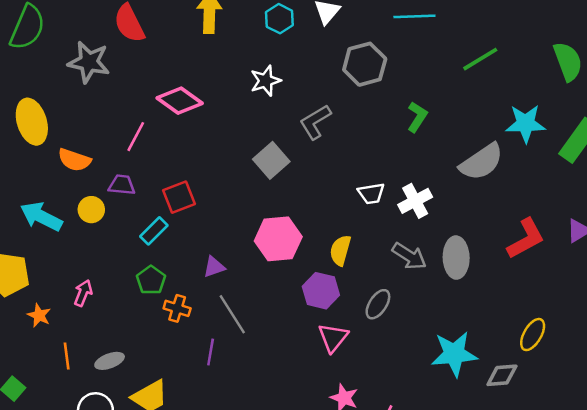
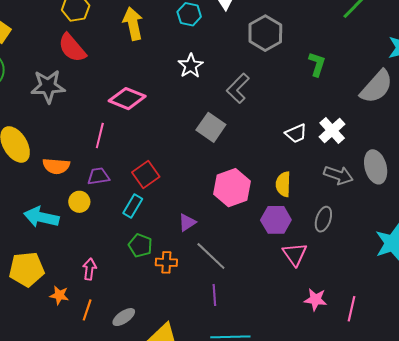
purple line: (211, 352) -> (214, 295), moved
orange line: (67, 356) -> (87, 310), moved, turned 40

